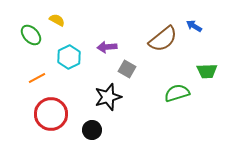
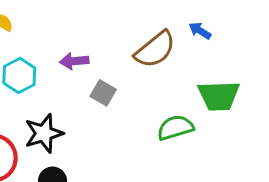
green trapezoid: (207, 71) -> (219, 96), size x1.4
black star: (108, 97) -> (44, 133), moved

